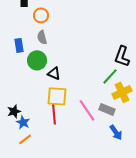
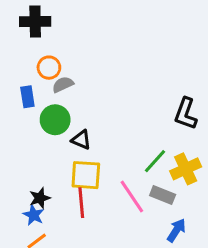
orange circle: (41, 15) -> (49, 68), moved
gray semicircle: (42, 37) -> (63, 84), turned 80
green line: (110, 76) -> (155, 161), moved
black star: (14, 111) -> (40, 198), moved
blue arrow: (116, 132) -> (176, 230), turned -112

